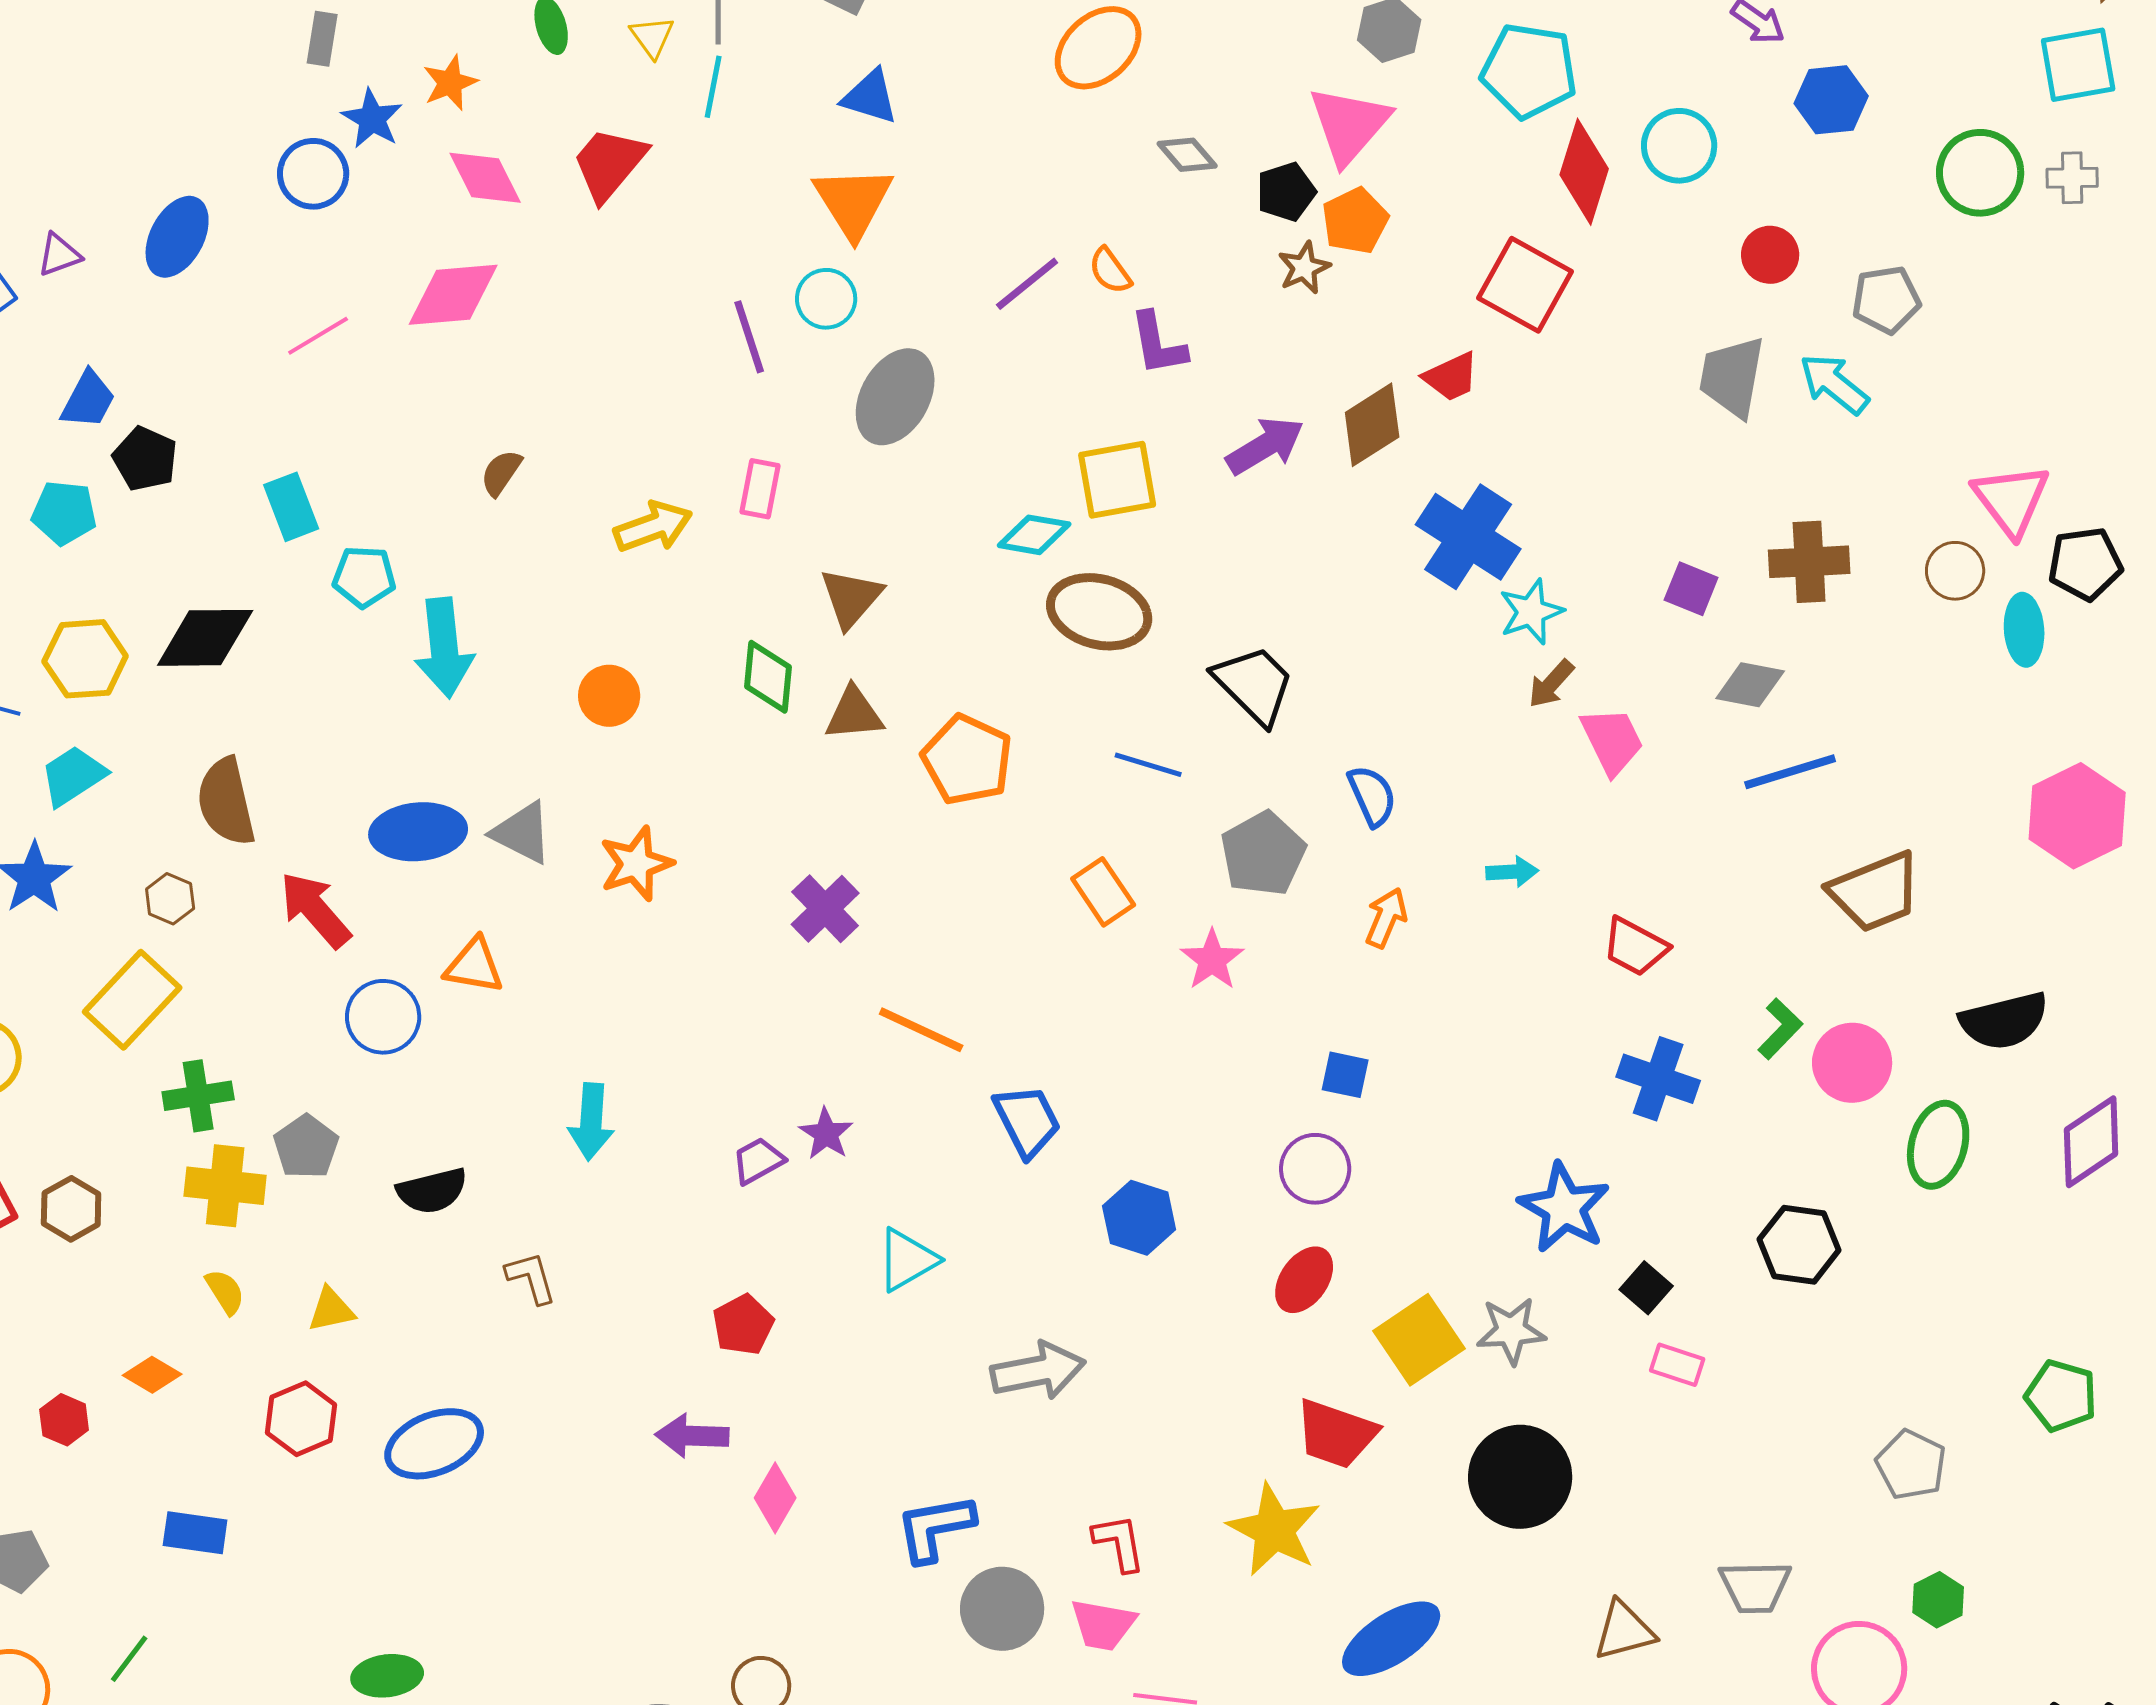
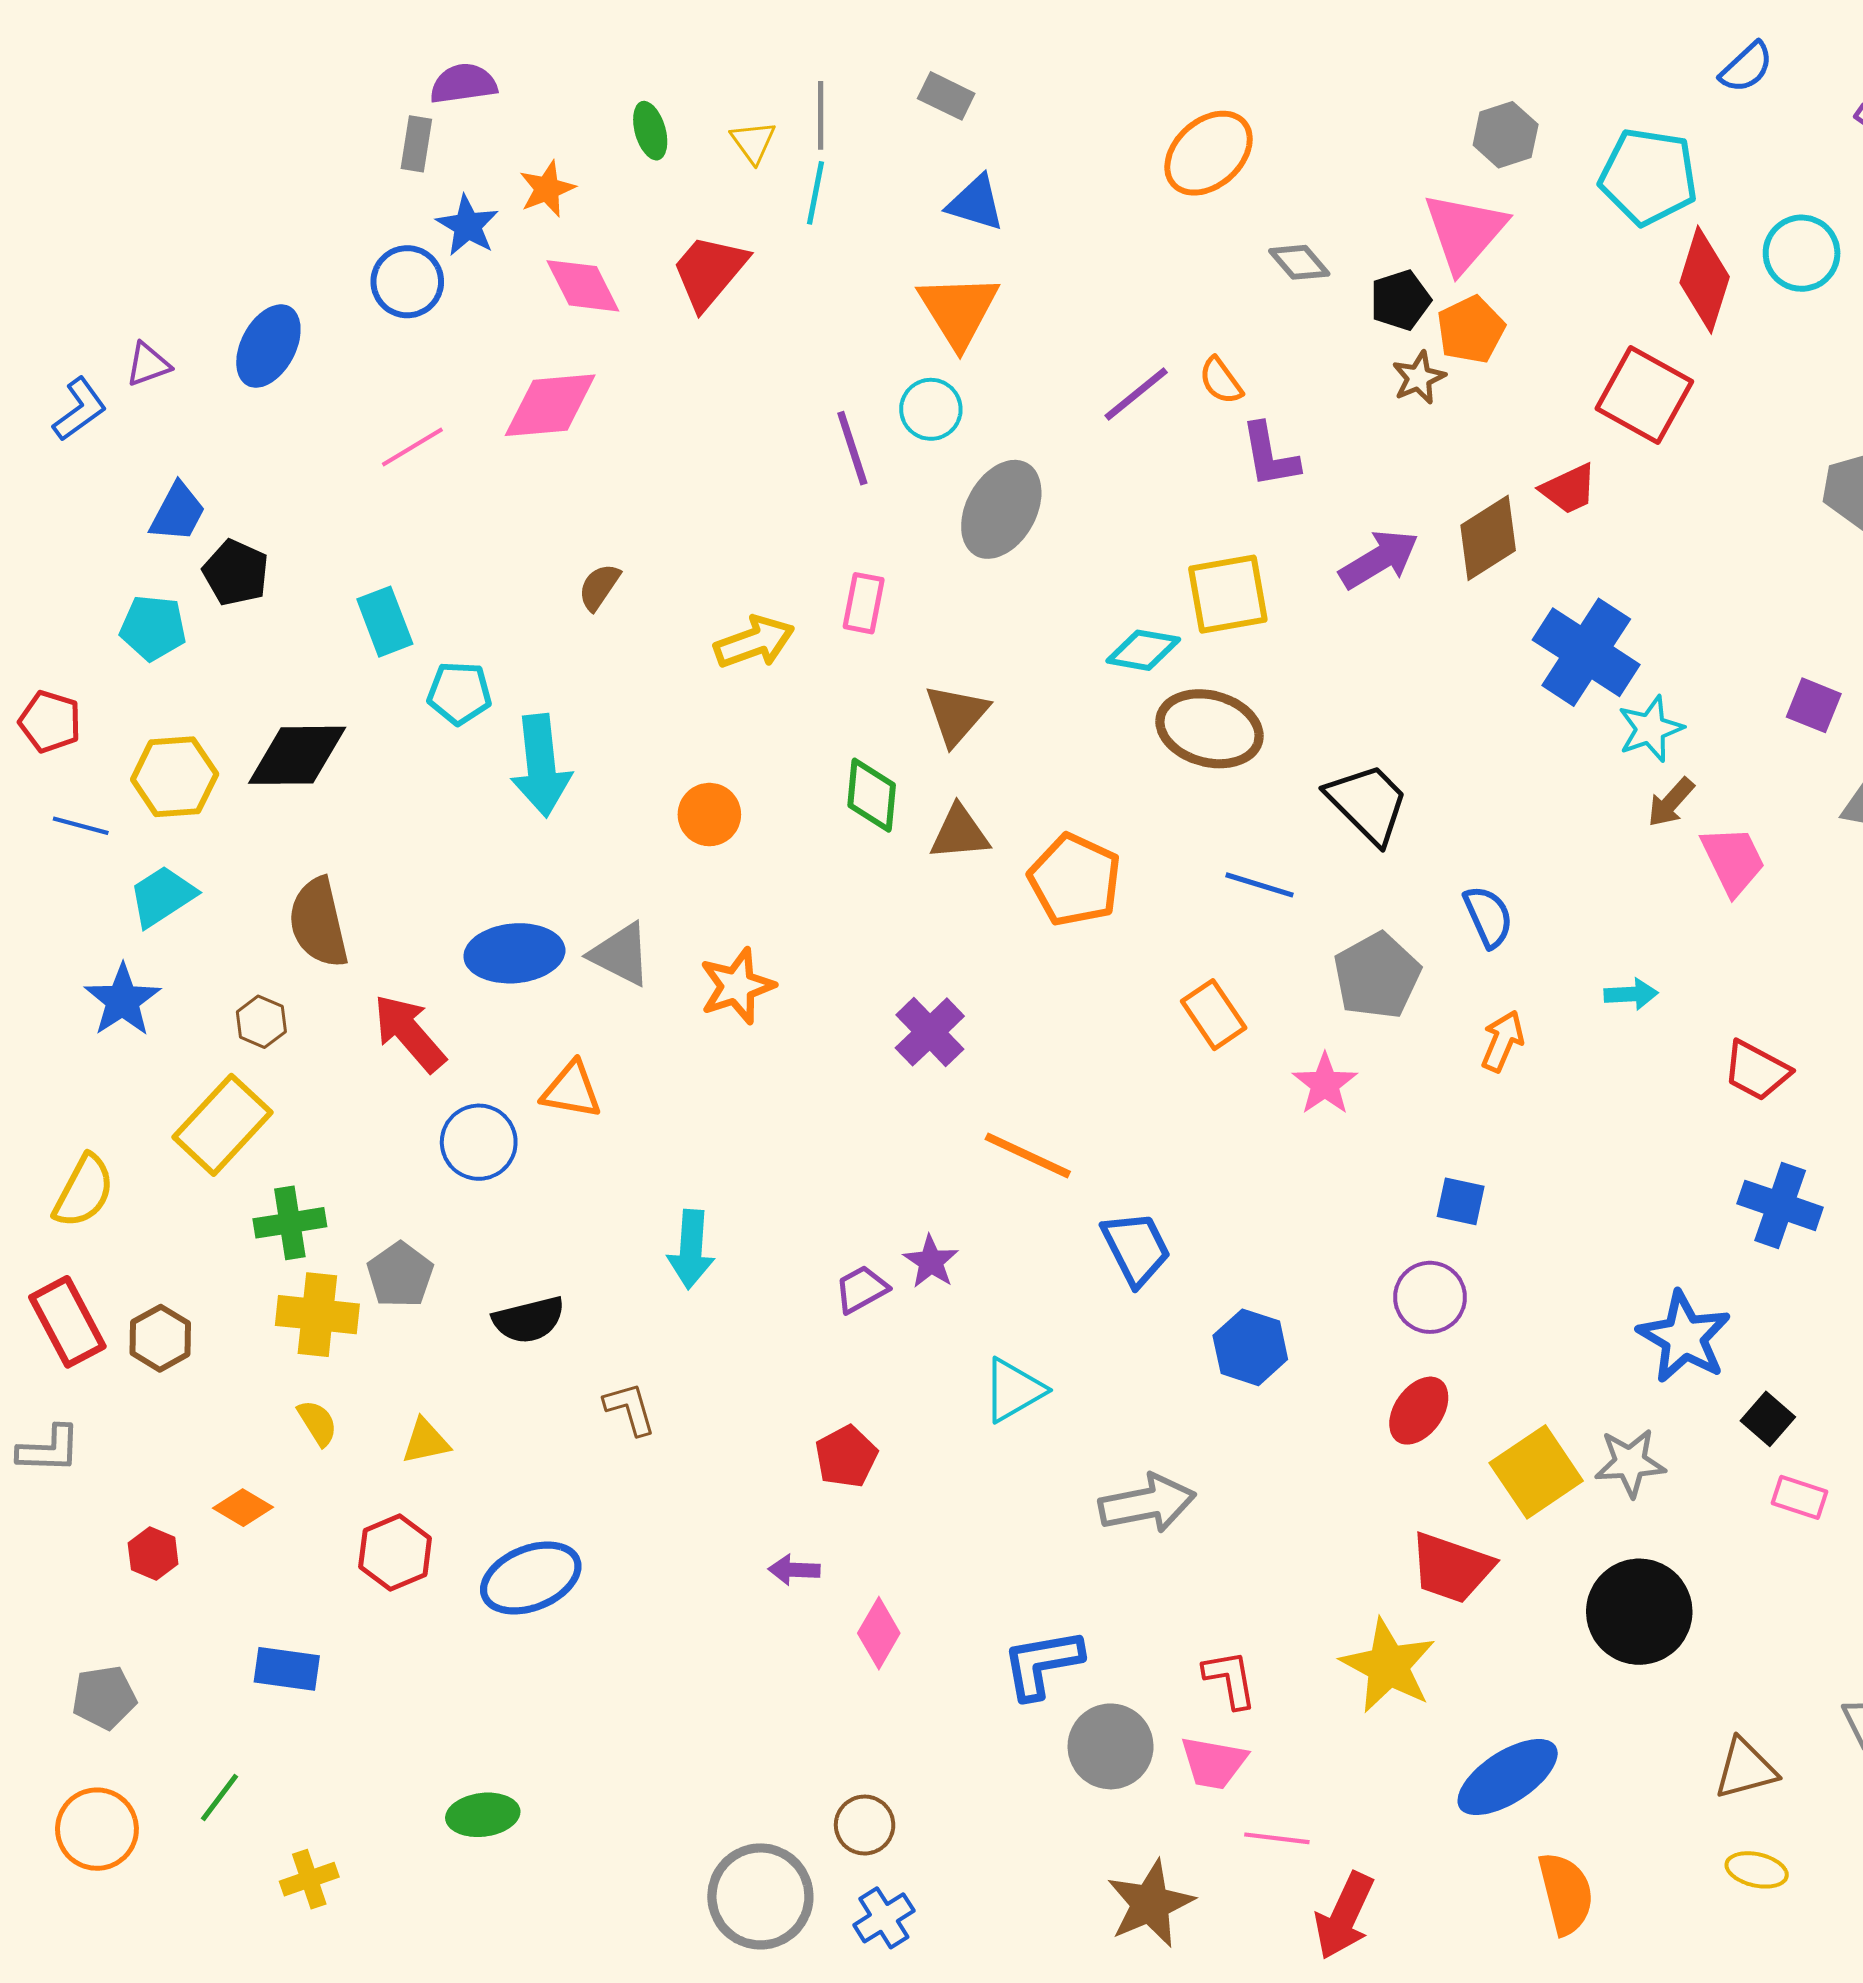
purple arrow: (692, 1436) -> (794, 1570), size x0.7

